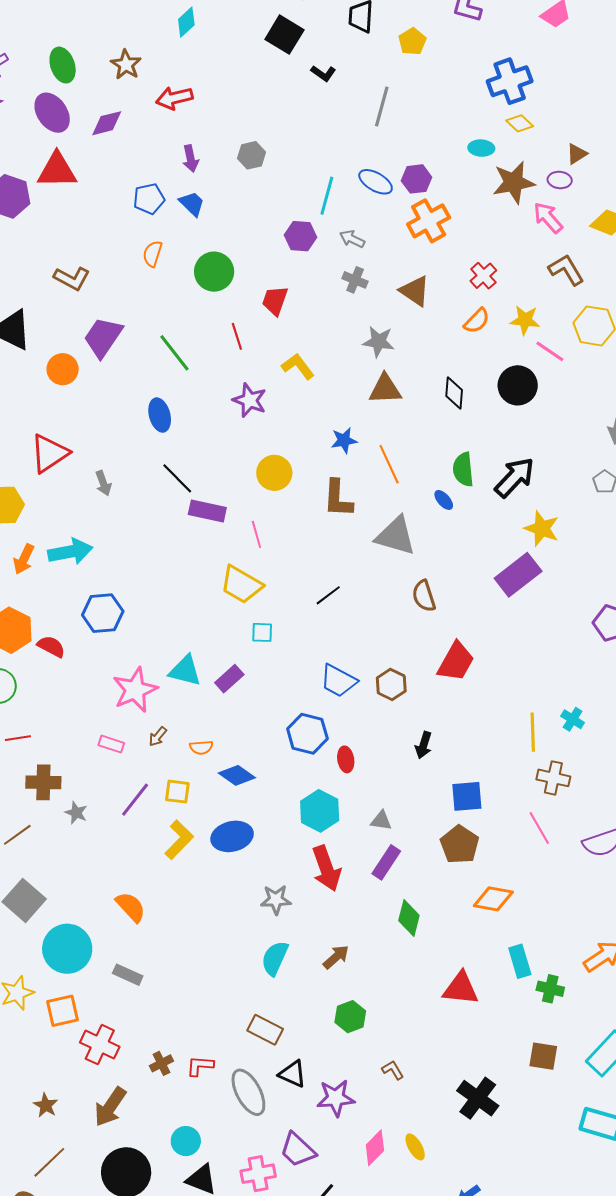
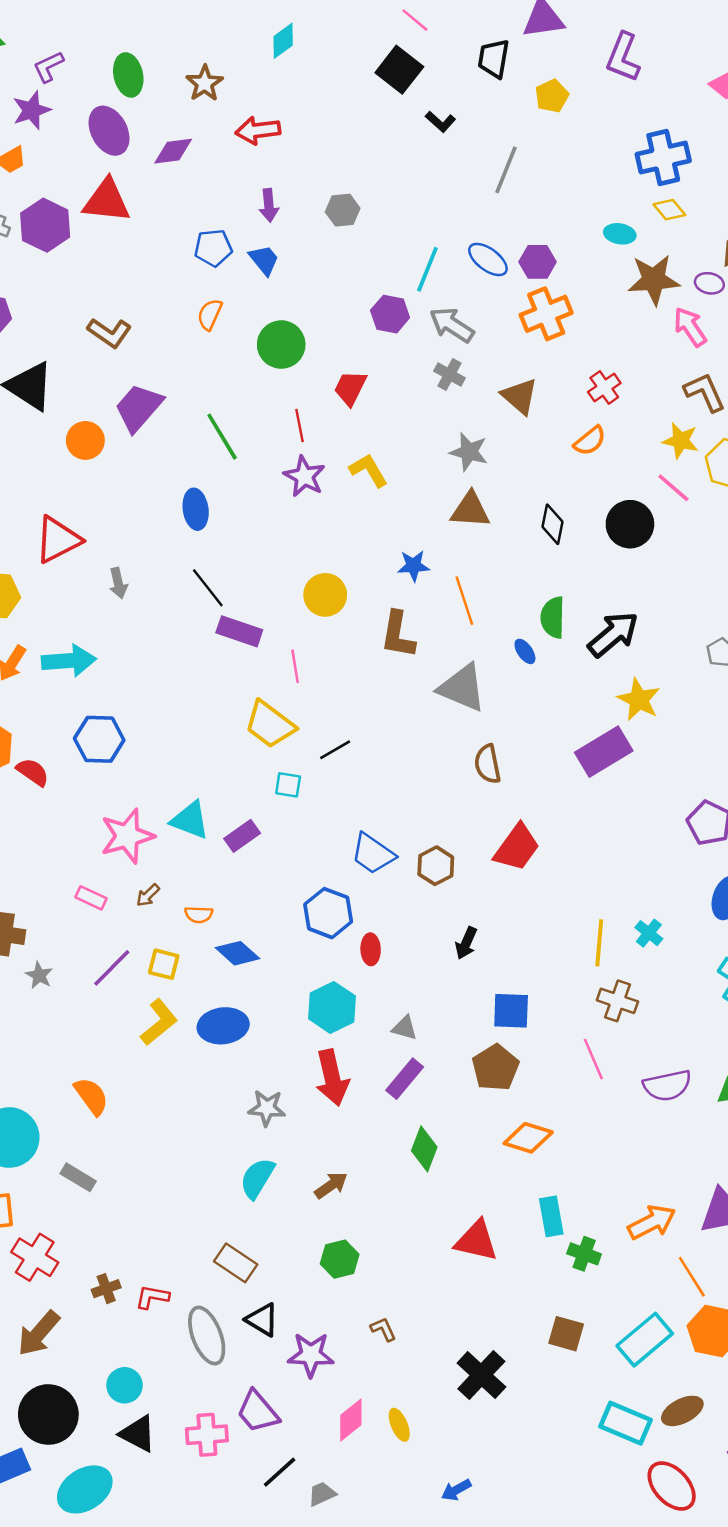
gray arrow: (352, 239) -> (452, 325), size x1.5
yellow star: (525, 320) -> (681, 441), moved
purple star: (250, 400) -> (304, 476), moved
black line: (328, 595) -> (335, 750), moved

